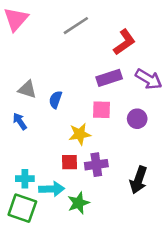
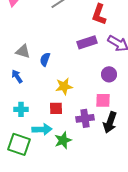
red L-shape: (124, 42) -> (99, 14), turned 145
pink square: (101, 110) -> (103, 100), moved
purple cross: (96, 165) -> (85, 118), moved
cyan cross: (25, 179) -> (21, 109), moved

